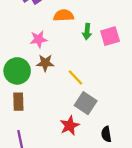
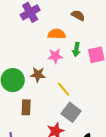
pink star: (38, 39) -> (55, 56), moved
brown rectangle: (18, 102) -> (26, 107), moved

